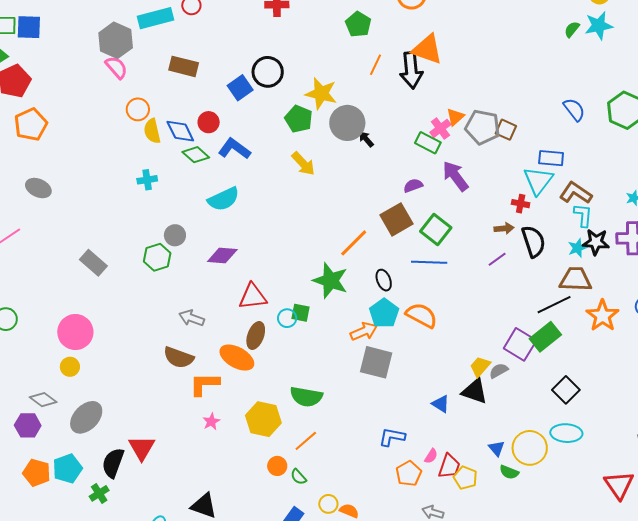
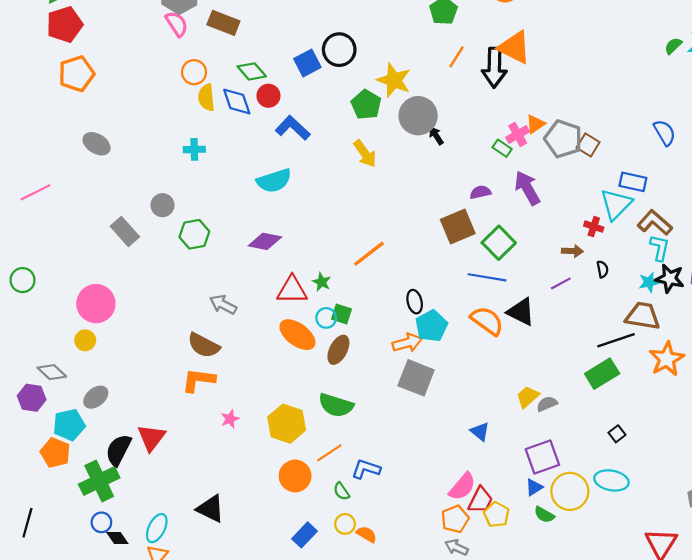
brown rectangle: (184, 66) -> (223, 23), moved
green rectangle: (428, 143) -> (502, 148), size x0.7
green diamond: (196, 155) -> (252, 71), moved
gray ellipse: (38, 188) -> (97, 144), moved
gray circle: (175, 235) -> (162, 205), moved
black semicircle: (534, 241) -> (602, 269), size x0.5
orange line: (354, 243) -> (369, 254), moved
black ellipse: (384, 280) -> (415, 302), moved
green star: (330, 281) -> (322, 282), moved, size x0.5
orange semicircle: (422, 315) -> (487, 321), moved
brown ellipse: (256, 335) -> (338, 350), moved
purple square: (520, 344) -> (542, 457), moved, turned 32
orange ellipse: (237, 358) -> (297, 335), moved
orange L-shape: (204, 384) -> (198, 380), moved
black square: (566, 390) -> (617, 434), size x0.6
black triangle: (475, 391) -> (521, 312), moved
gray ellipse: (86, 417) -> (96, 397), size x0.7
blue L-shape: (392, 437) -> (366, 469), moved
blue triangle: (497, 448) -> (534, 487), turned 30
pink semicircle: (431, 456) -> (462, 487), size x1.8
orange circle: (277, 466) -> (295, 476), size x1.5
cyan pentagon: (67, 469) -> (69, 425), moved
orange pentagon: (37, 473) -> (55, 453), moved
orange pentagon: (409, 473) -> (455, 519), moved
green semicircle: (298, 477) -> (341, 491), moved
green cross: (99, 493) -> (99, 481), size x1.8

